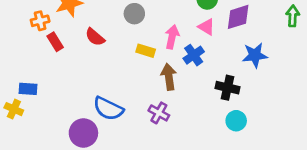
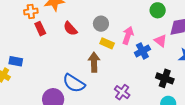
gray circle: (134, 14) -> (101, 24), moved
pink triangle: (206, 27) -> (161, 41), moved
brown arrow: (169, 77) -> (94, 62), moved
purple cross: (159, 113) -> (122, 92), moved

